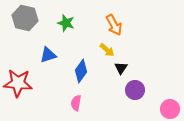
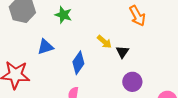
orange arrow: (114, 25) -> (137, 16), moved
black triangle: (121, 68) -> (122, 52), moved

